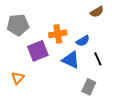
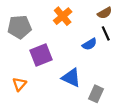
orange cross: (58, 34) -> (63, 16), moved, turned -30
black line: (98, 59) -> (106, 33), moved
blue triangle: (71, 60) -> (71, 78), moved

